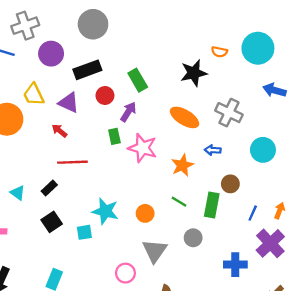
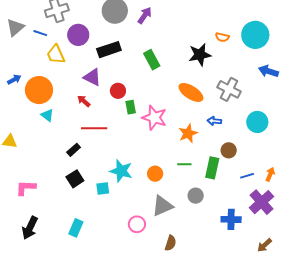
yellow trapezoid: (34, 95) -> (56, 54), moved
red circle: (105, 95) -> (118, 91), moved
purple arrow: (128, 112) -> (145, 15), moved
cyan triangle: (18, 193) -> (47, 115), moved
green line: (179, 202) -> (184, 164), turned -32
blue line: (253, 213) -> (247, 176), turned 48
gray triangle: (155, 251) -> (162, 206), turned 30

